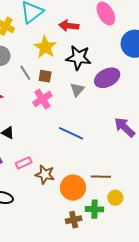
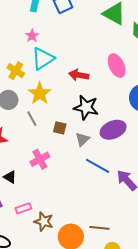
yellow star: (45, 47) -> (40, 93), moved
brown square: (45, 76) -> (60, 128), moved
pink cross: (42, 99) -> (40, 159), moved
blue line: (71, 133) -> (98, 166), moved

